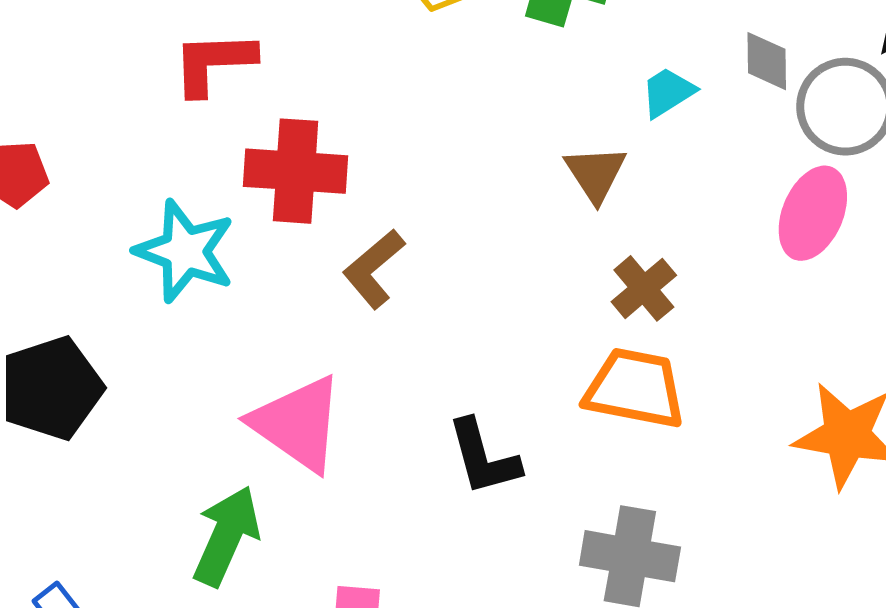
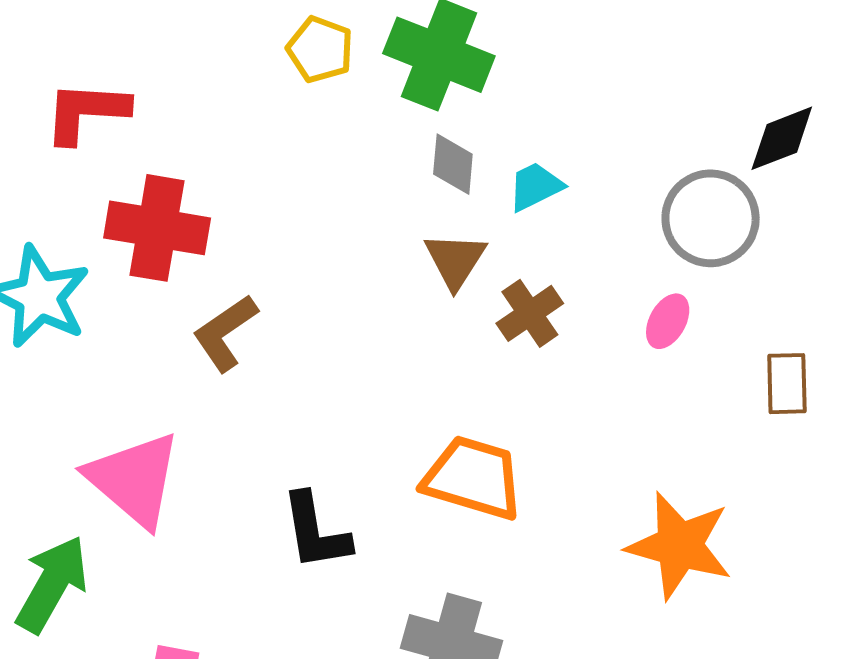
gray diamond: (767, 61) -> (453, 164), moved
pink ellipse: (813, 213) -> (668, 321), size x0.6
brown cross: (644, 288) -> (530, 313), moved

